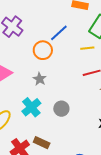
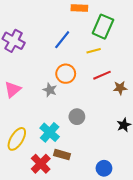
orange circle: (43, 50) -> (66, 74), moved
cyan cross: (31, 107) -> (50, 132), moved

